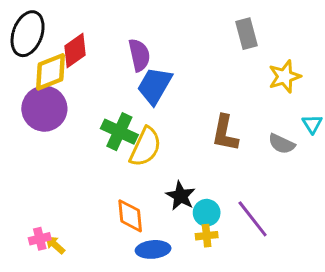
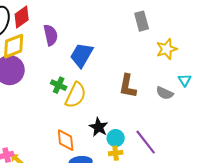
red diamond: (75, 50) -> (22, 17), moved
purple semicircle: (139, 55) -> (51, 35), moved
green cross: (119, 132) -> (59, 85), size x0.7

